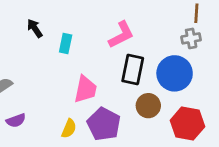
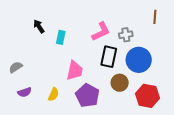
gray cross: (191, 38) -> (126, 35), moved
yellow semicircle: (69, 129) -> (54, 94), moved

